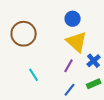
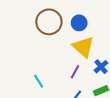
brown circle: (24, 34) -> (49, 22), moved

